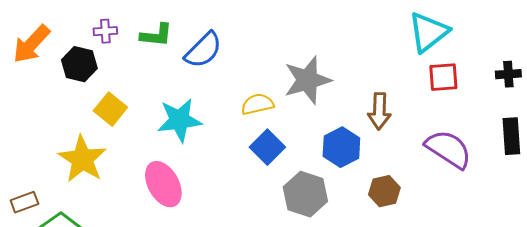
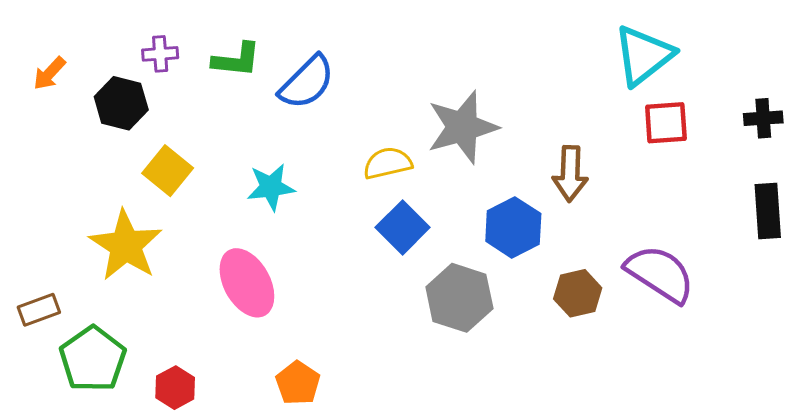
orange arrow: (31, 44) -> (49, 73), size x0.6
cyan star: (179, 120) -> (271, 187), size x0.7
purple semicircle: (448, 149) -> (660, 274), moved

